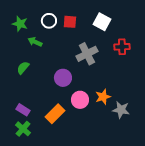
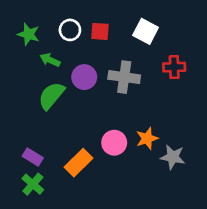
gray cross: (87, 54) -> (124, 77), turned 35
green semicircle: (23, 68) -> (51, 96), moved, size x1.5
purple circle: (63, 78) -> (84, 77), moved

